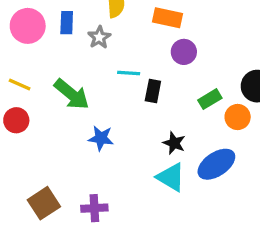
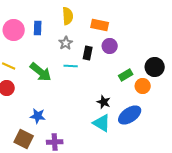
gray star: (99, 37) -> (66, 43), moved
cyan line: (129, 73) -> (71, 66), moved
black rectangle: (153, 91) -> (88, 53), moved
blue star: (101, 138) -> (38, 116), moved
brown square: (44, 203) -> (24, 139), turned -30

